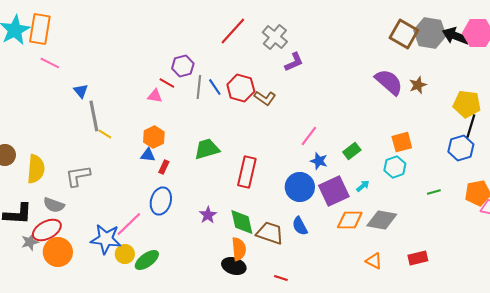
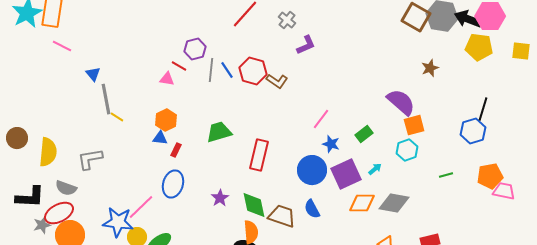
gray cross: (275, 37) -> (287, 20), size x0.7
purple semicircle: (389, 82) -> (401, 102), moved
yellow pentagon: (467, 104) -> (479, 47), moved

